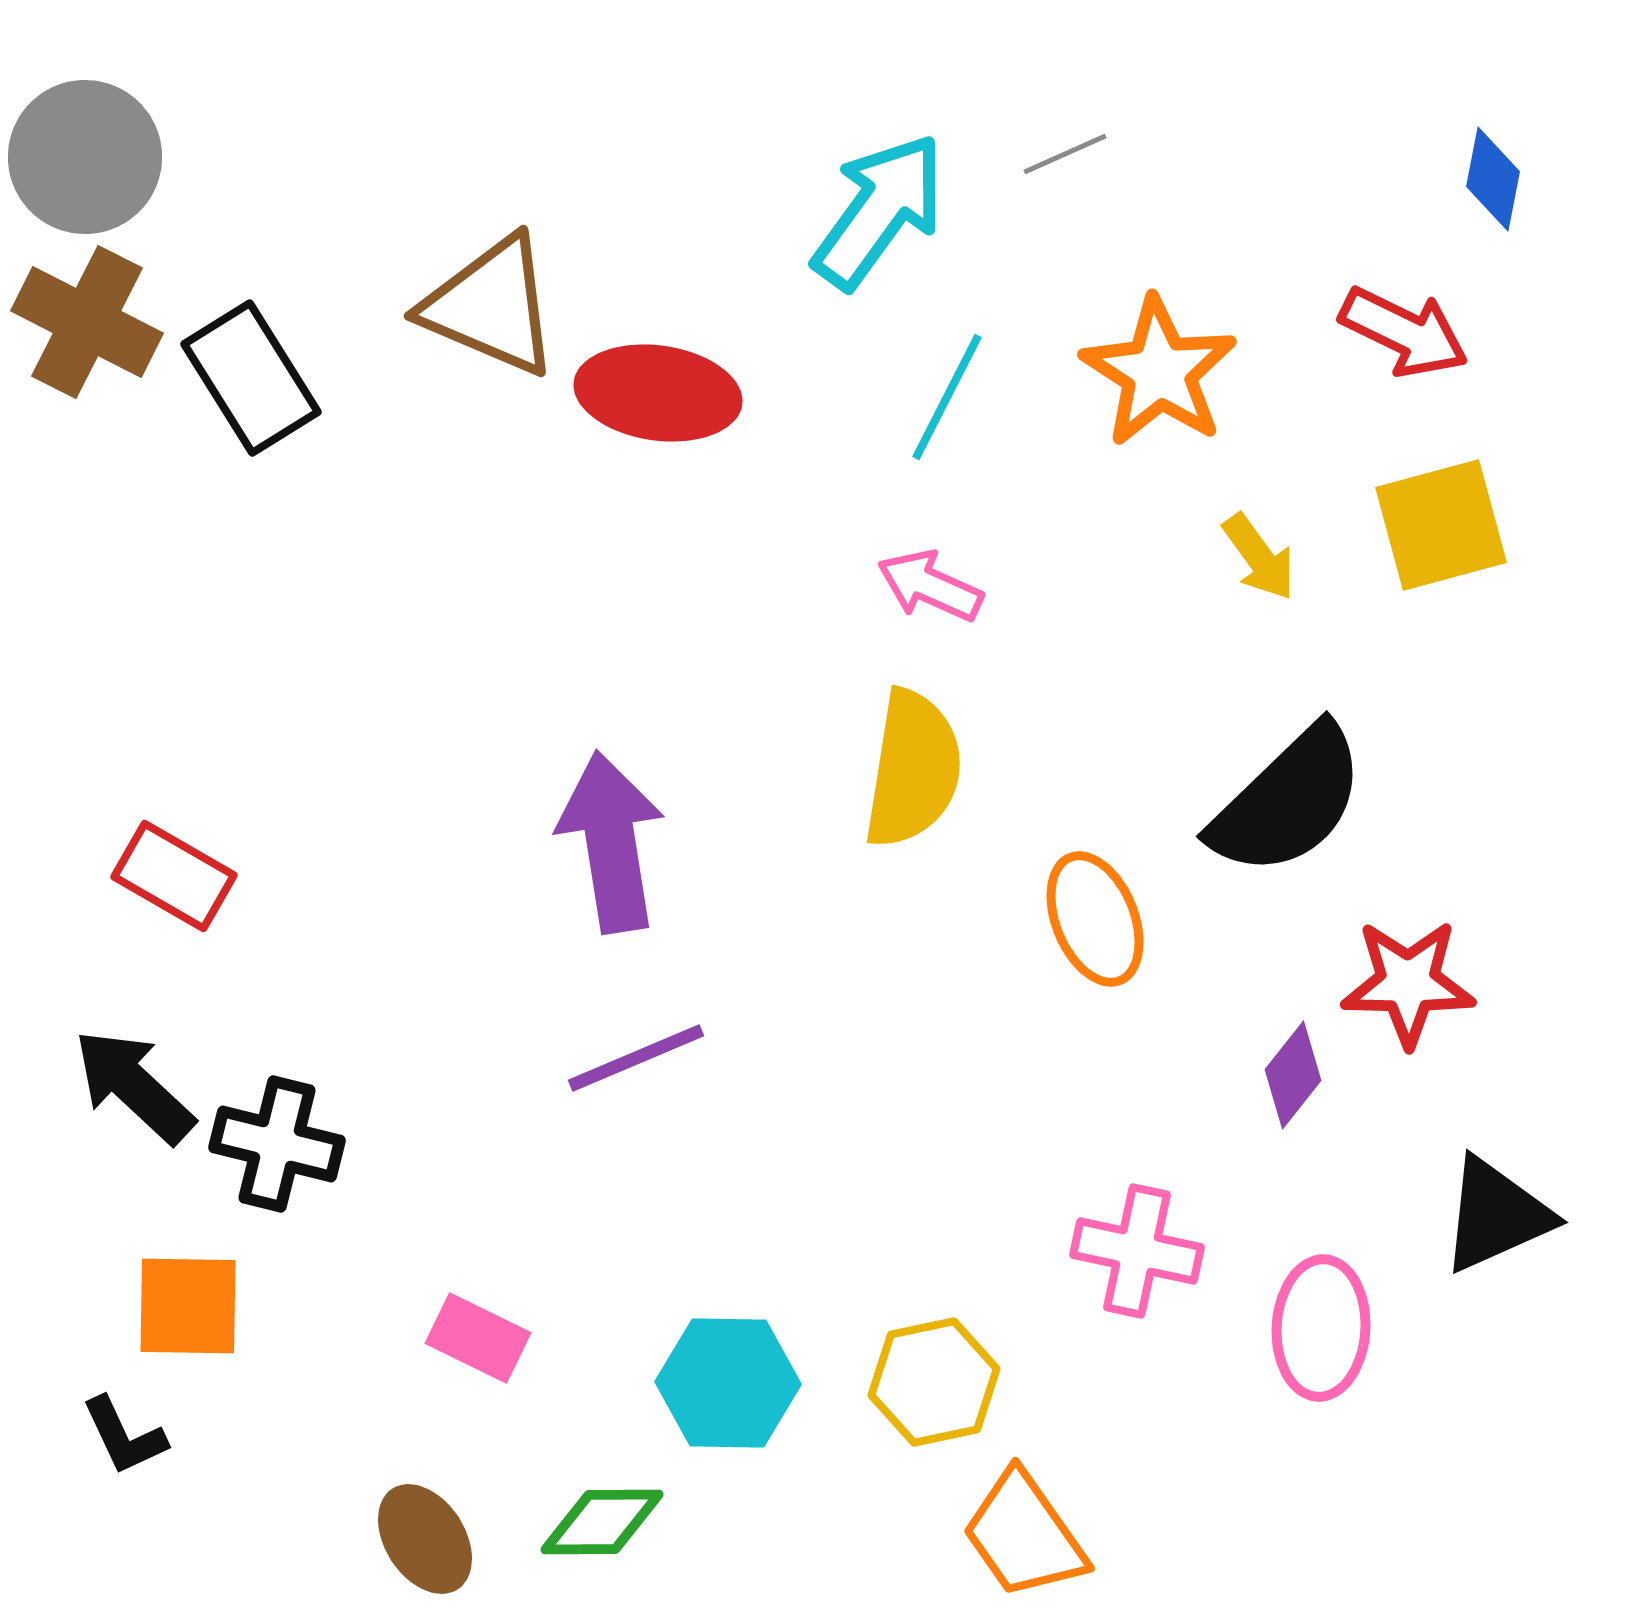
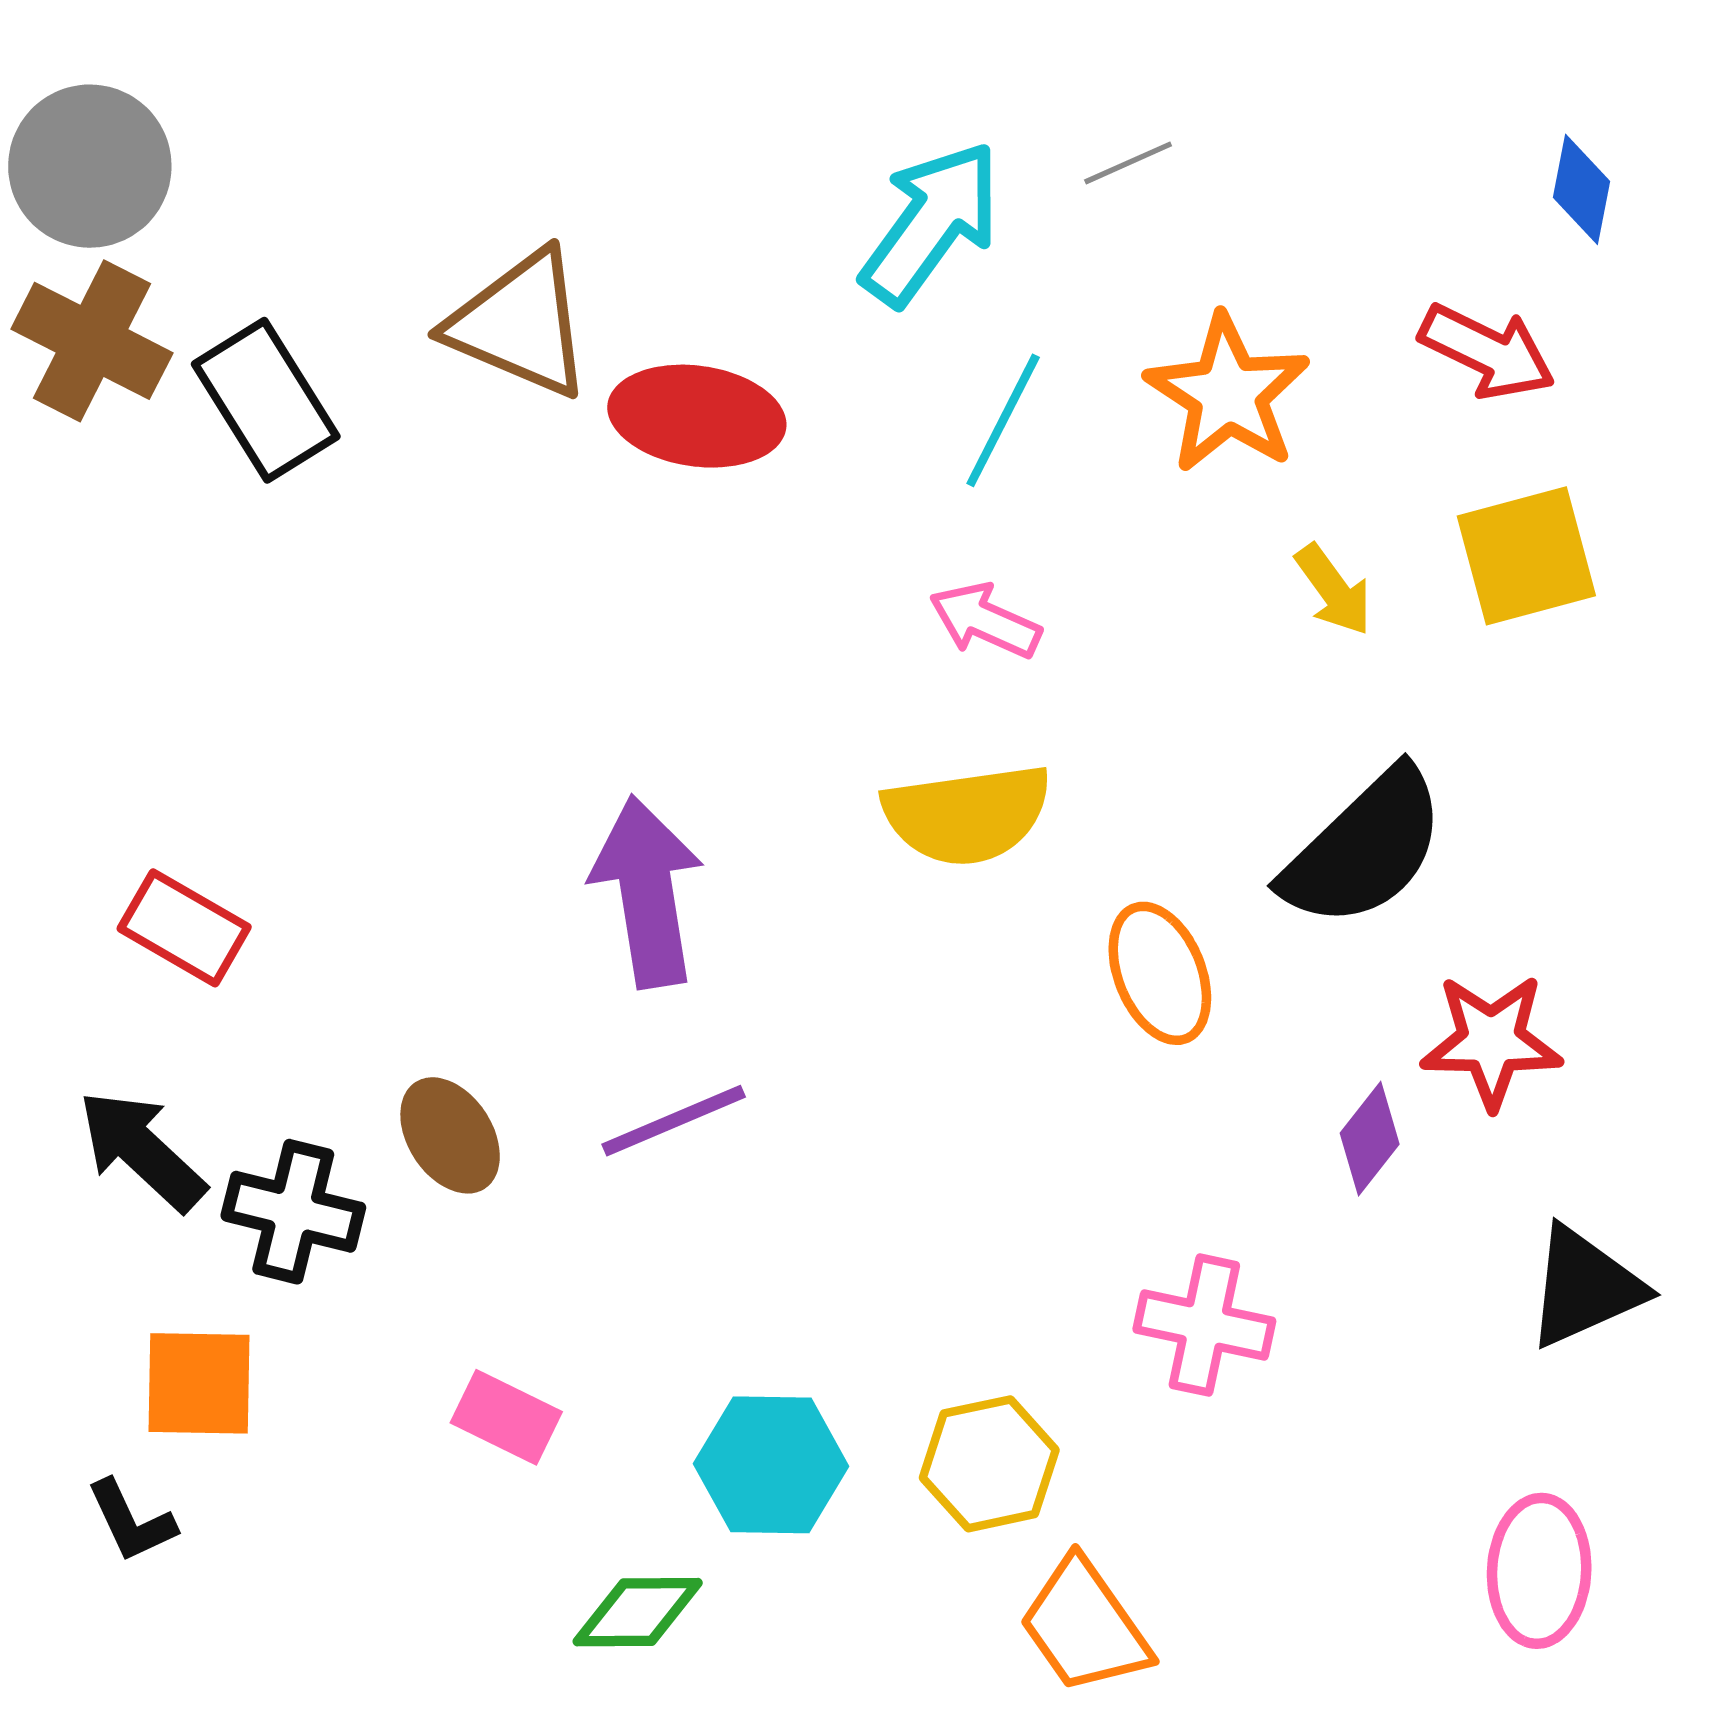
yellow semicircle: (913, 769) -> (967, 814), turned 73
pink ellipse: (1321, 1328) -> (1539, 1571), moved
brown ellipse: (425, 1539) -> (450, 1135), moved

